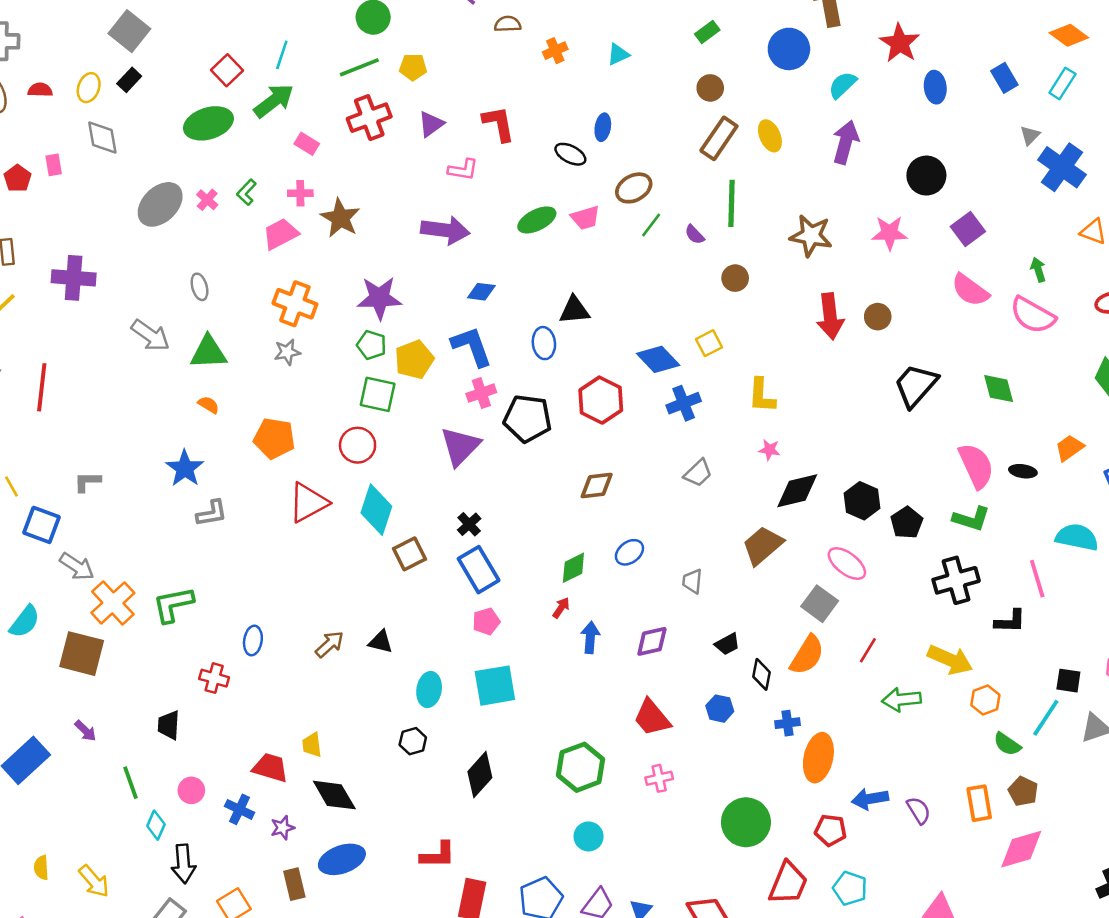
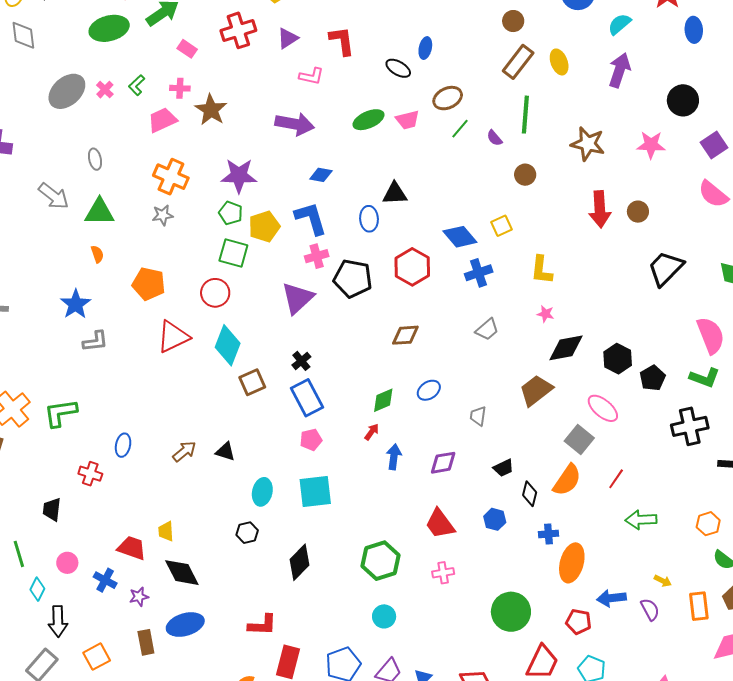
orange semicircle: (209, 405) -> (97, 254), turned 36
yellow arrow: (950, 660) -> (663, 581), moved, size x0.5

